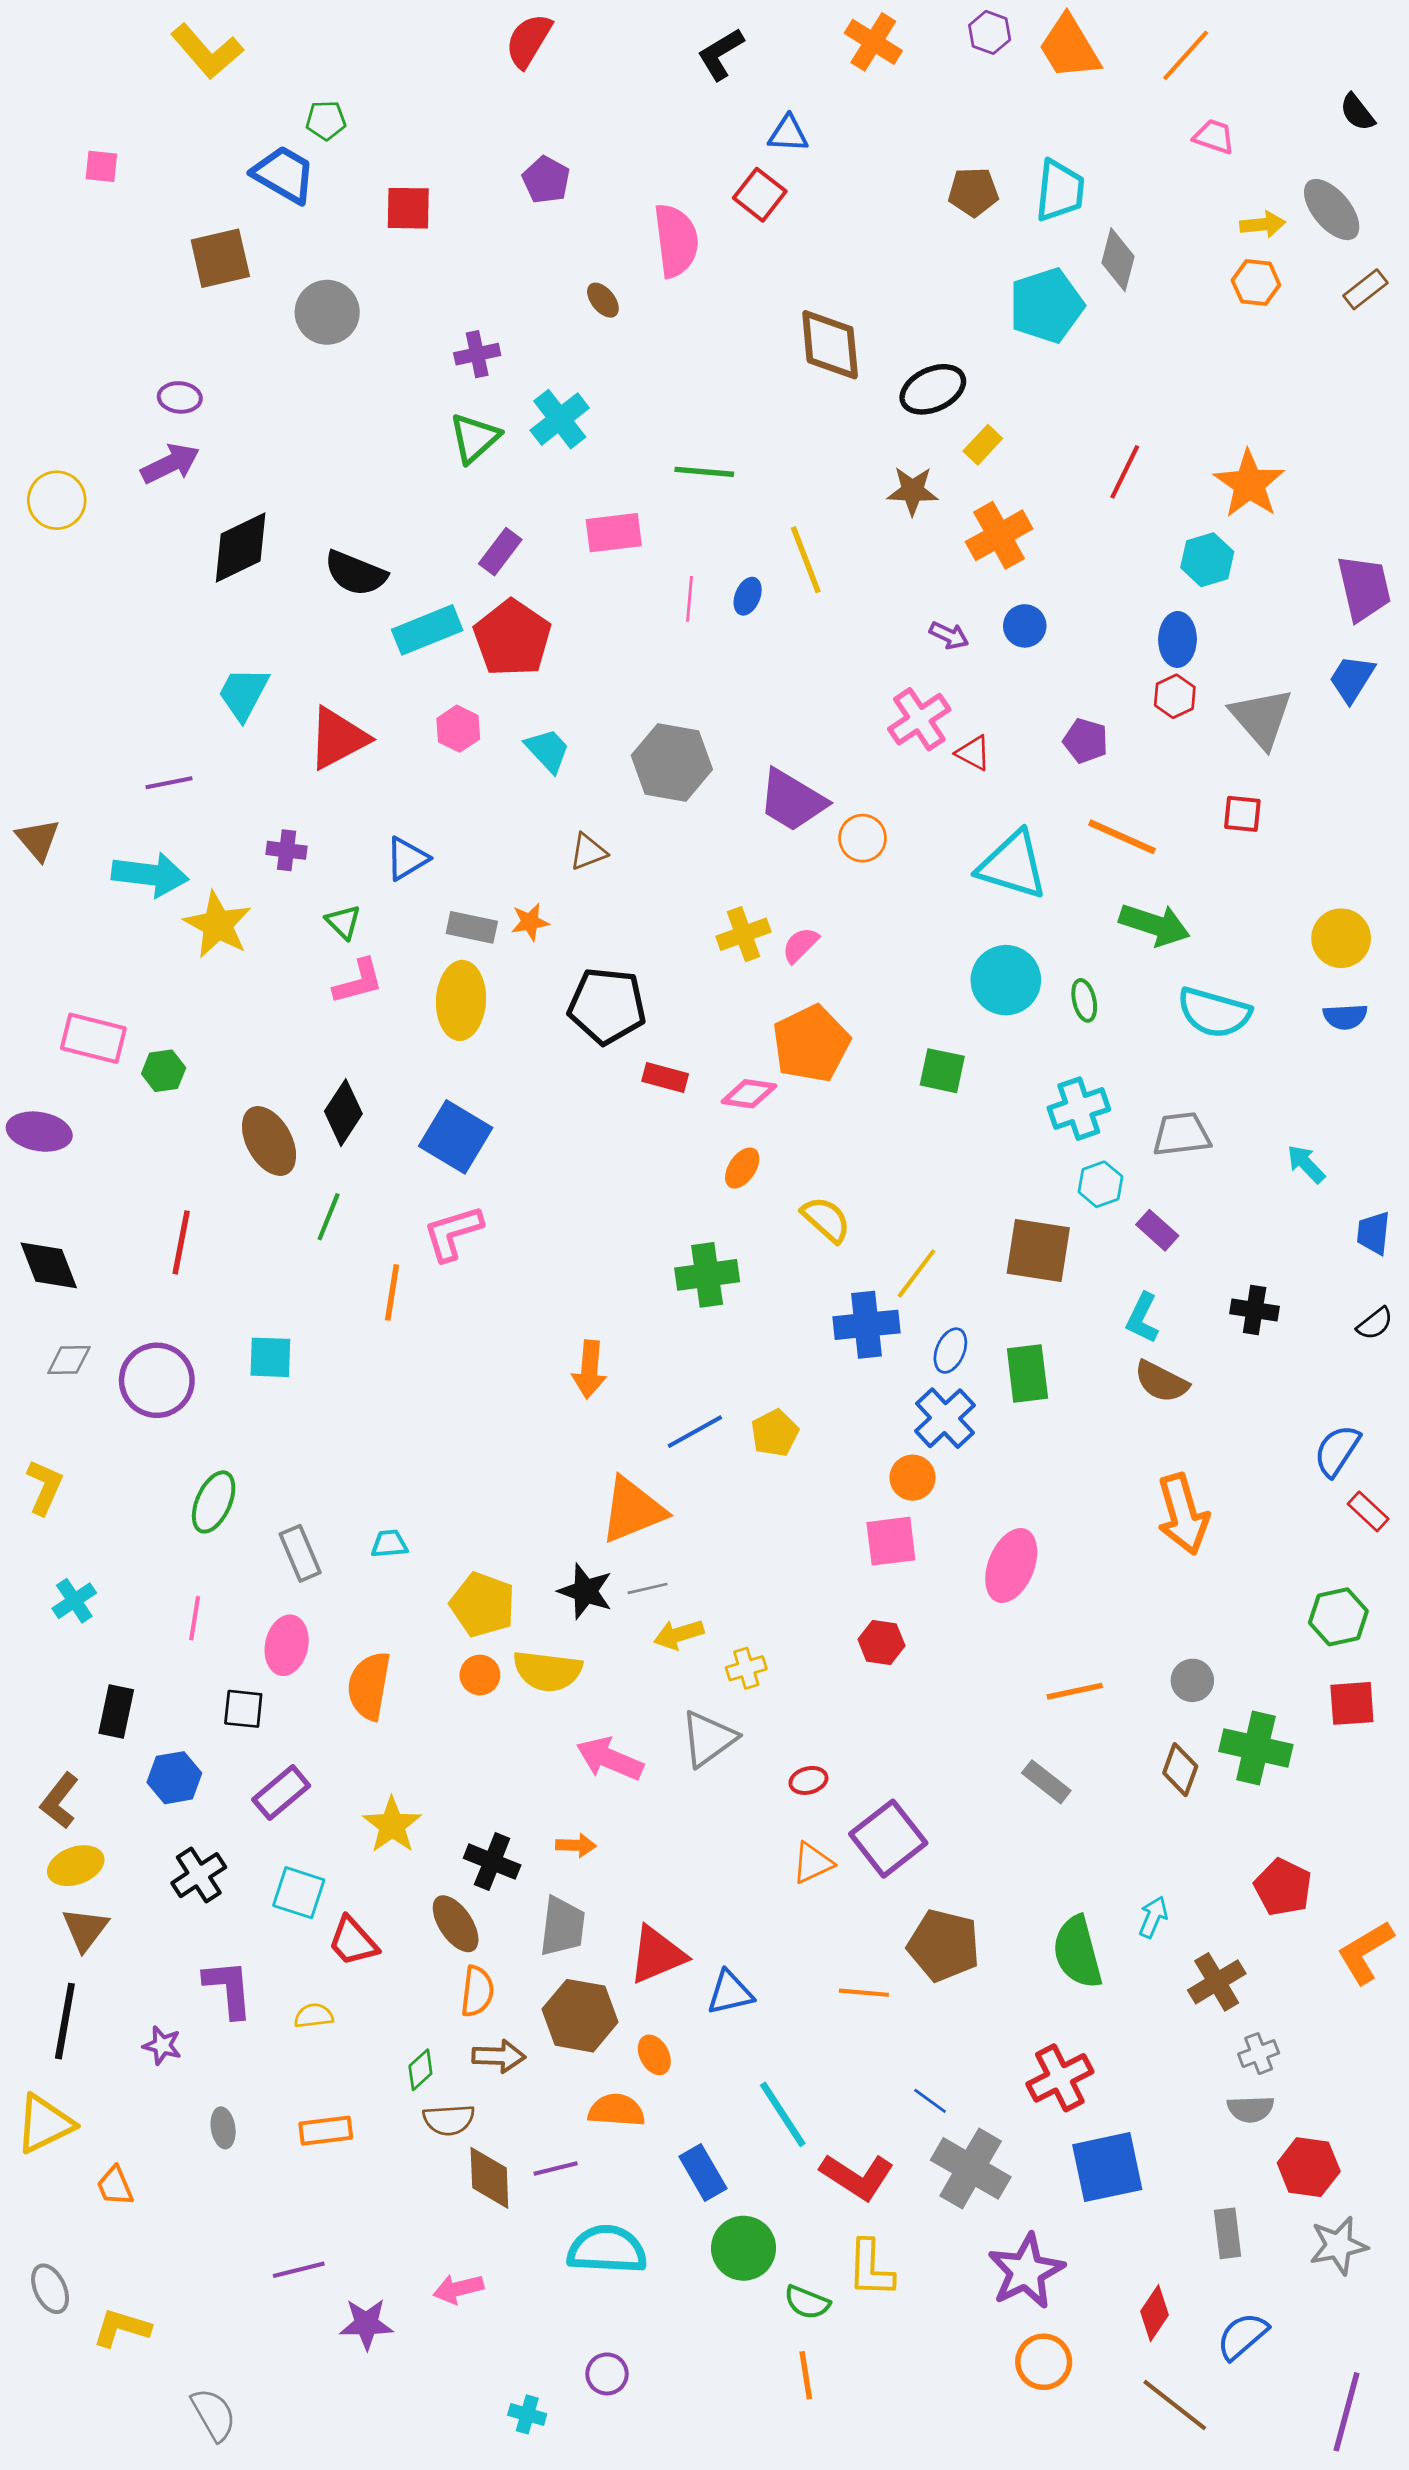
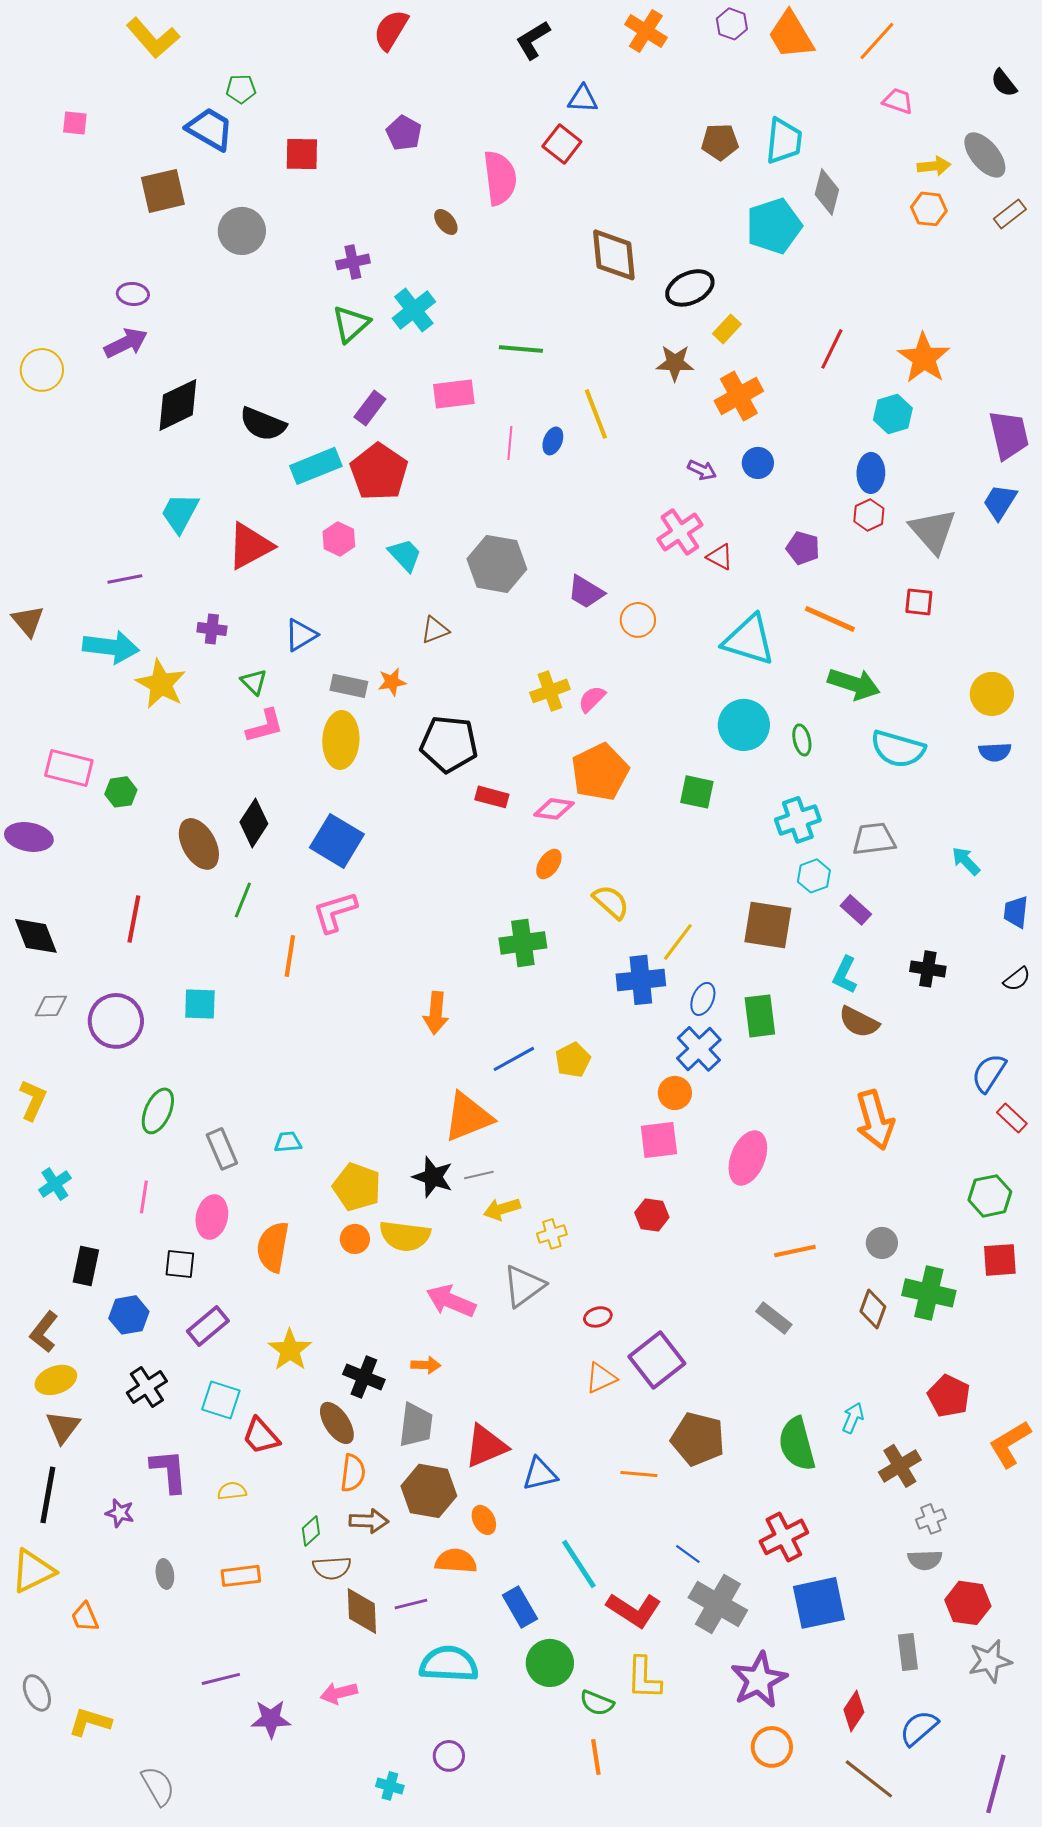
purple trapezoid: (792, 800) -> (586, 592), size x0.7

